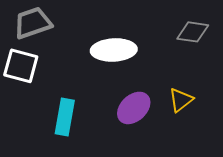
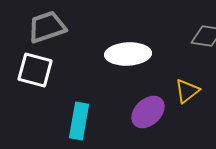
yellow triangle: (181, 100) -> (187, 91), moved

